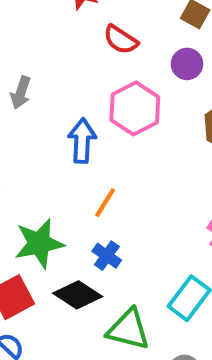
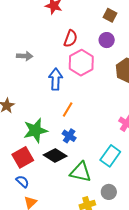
red semicircle: (121, 40) -> (71, 38), moved, turned -102
gray arrow: (21, 93) -> (25, 56), turned -105

